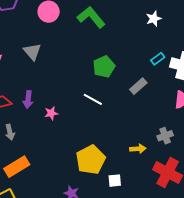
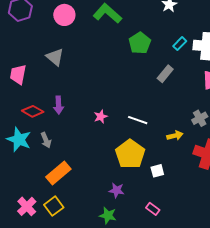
green pentagon: (104, 67) -> (140, 43), moved
white line: (93, 99) -> (138, 120), moved
pink star: (51, 113) -> (101, 117), moved

